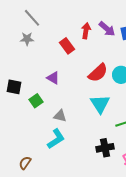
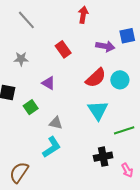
purple arrow: (107, 29) -> (105, 46), moved, turned -30
red arrow: (86, 31) -> (83, 15), moved
gray star: (27, 39) -> (21, 59), moved
brown semicircle: (25, 163) -> (19, 172), size x1.5

